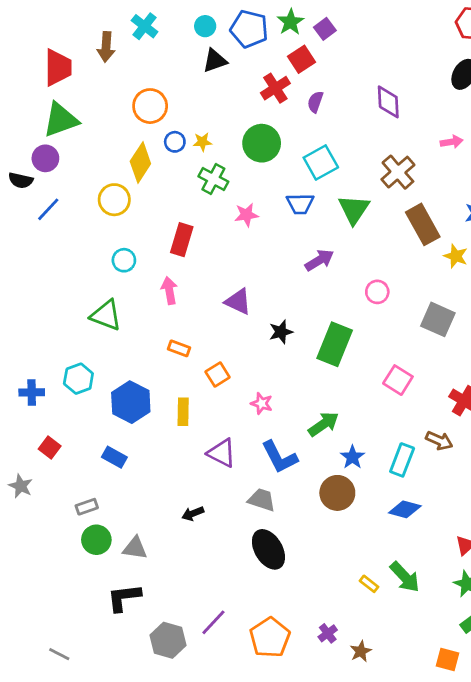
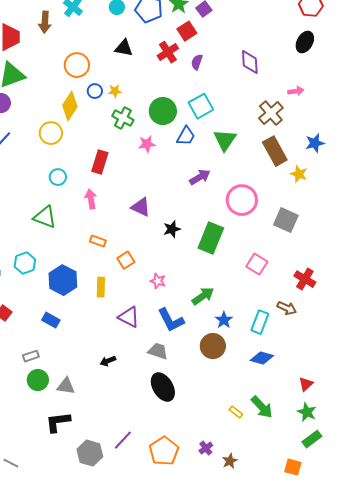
black triangle: (215, 61) -> (124, 48), moved, turned 30
green circle: (262, 143) -> (163, 111), moved
brown cross: (398, 172) -> (271, 113), moved
blue trapezoid: (300, 204) -> (186, 136), turned -60
pink circle: (377, 292) -> (242, 200), size x1.8

